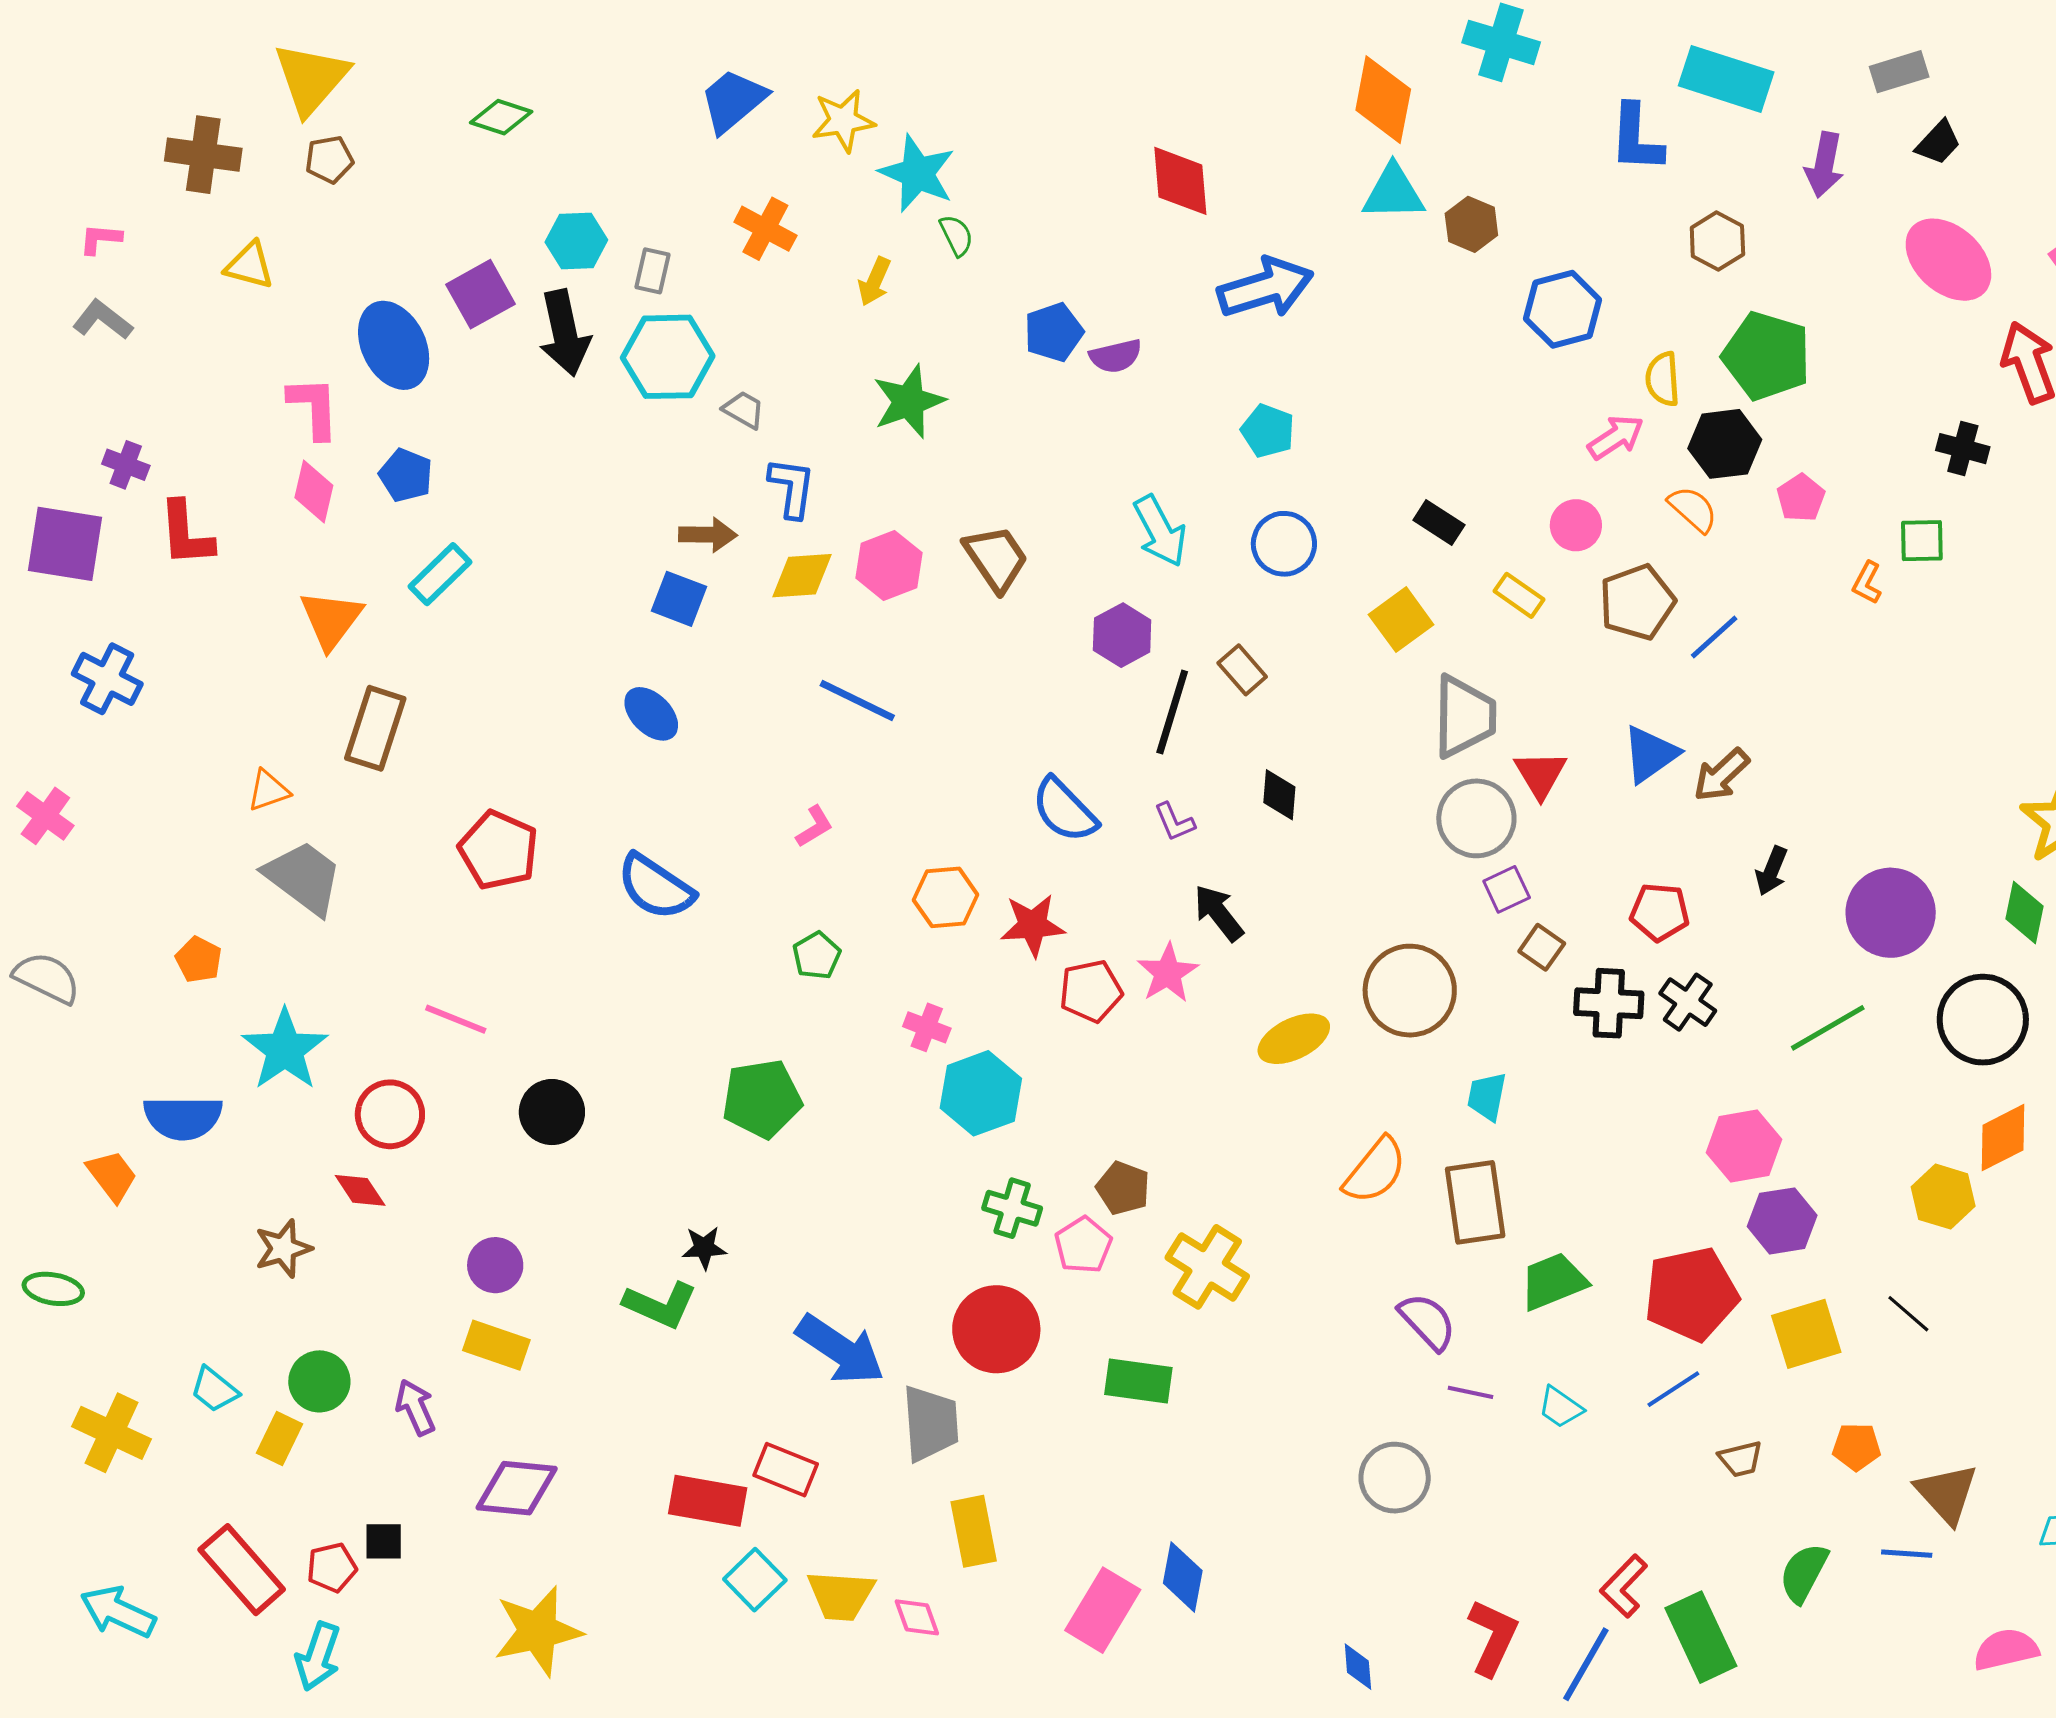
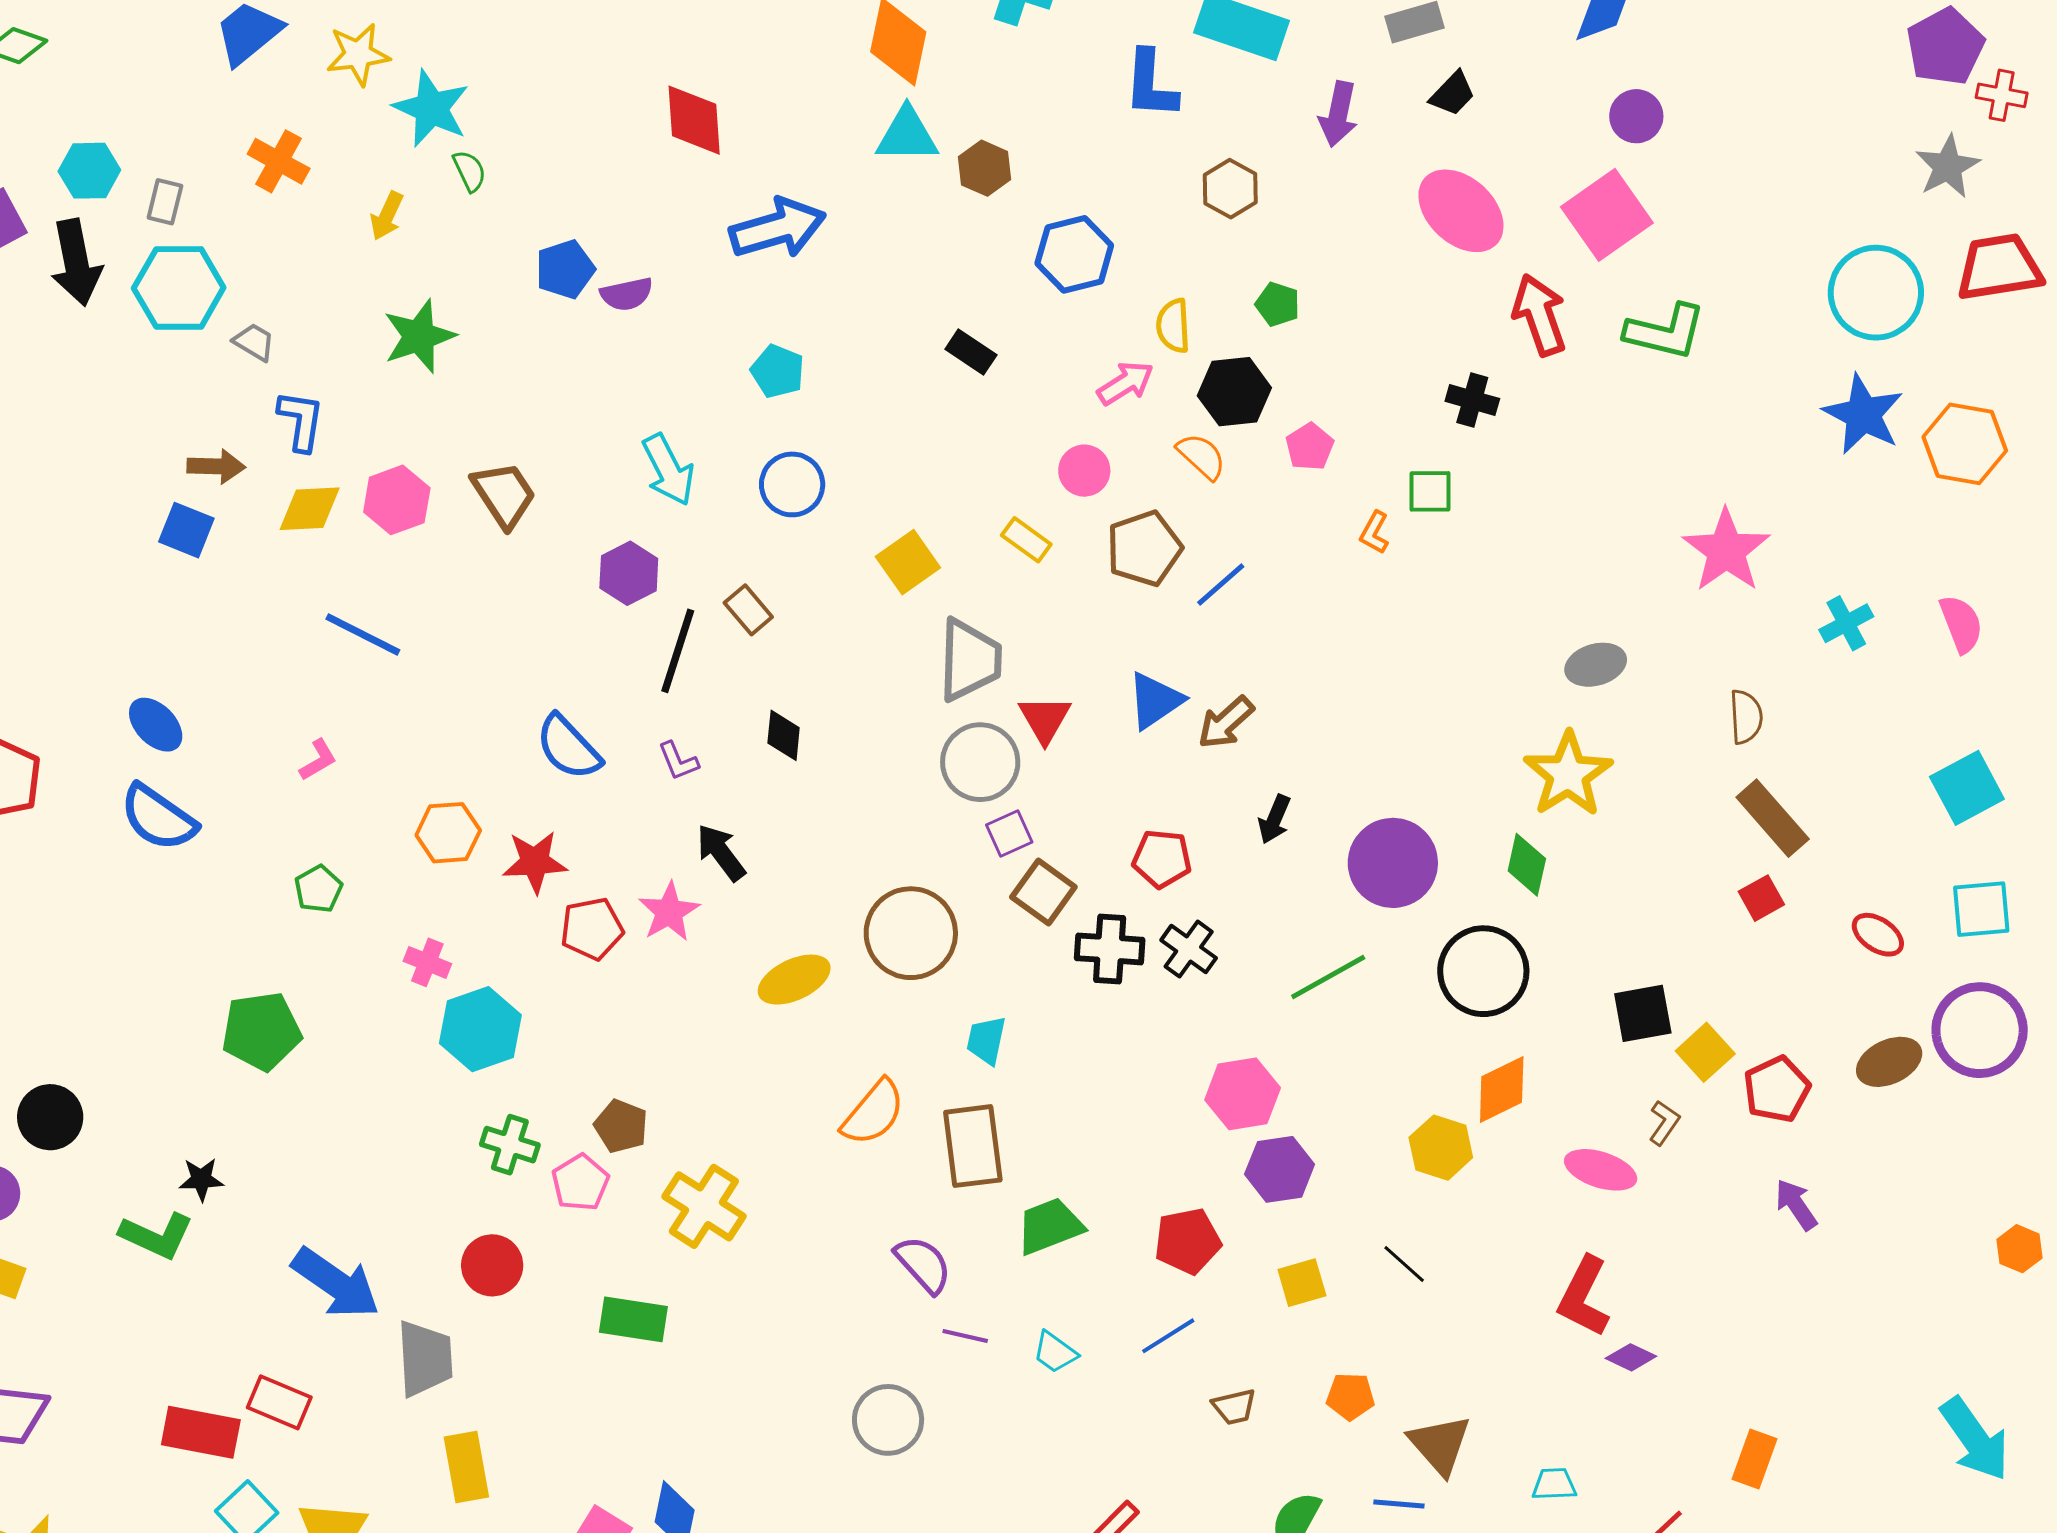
green pentagon: (1767, 356) -> (1278, 304), size x0.5
black rectangle: (1439, 522) -> (971, 352), moved
blue ellipse: (651, 714) -> (156, 725), moved
brown square: (1542, 947) -> (1043, 892), size x1.4
black circle: (552, 1112) -> (50, 1117), moved
red pentagon: (1691, 1294) -> (1188, 1241), size x0.7
red circle: (996, 1329) -> (492, 1265), size x0.7
yellow square: (1806, 1334) -> (1302, 1283), size x0.7

